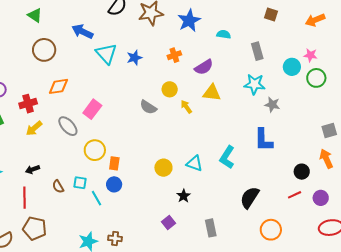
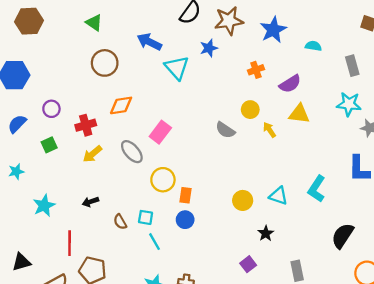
blue star: (134, 58) -> (209, 48), moved
red line: (25, 198) -> (70, 243), moved
cyan line: (97, 198) -> (154, 242), moved

